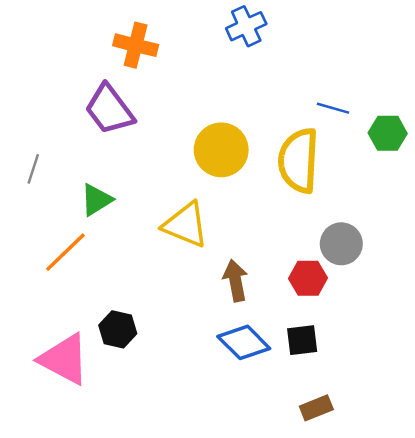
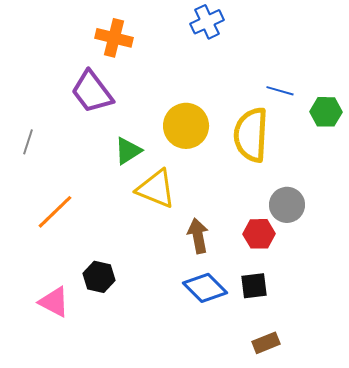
green triangle: (96, 200) -> (128, 151), moved
pink triangle: (64, 359) -> (54, 302), size x0.7

